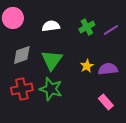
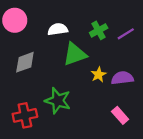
green triangle: (52, 60) -> (75, 54), moved, turned 35
red cross: (22, 89) -> (25, 115), moved

